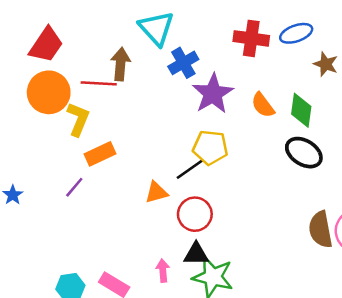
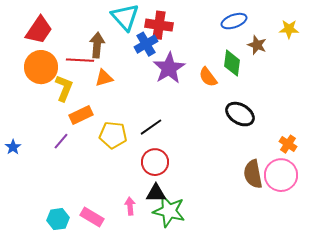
red cross: (251, 38) -> (159, 25), moved
green diamond: (301, 110) -> (232, 63), moved
yellow pentagon: (210, 147) -> (113, 135), moved
orange triangle: (156, 192) -> (104, 78), moved

